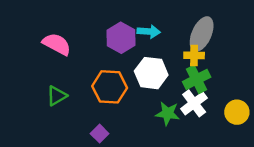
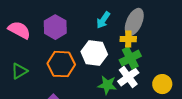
cyan arrow: (149, 32) -> (103, 20), moved, turned 120
purple hexagon: (121, 38) -> (55, 27), moved

